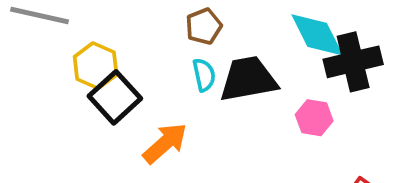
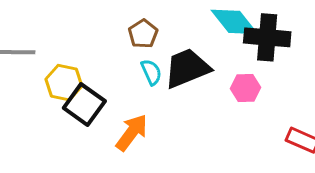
black cross: (353, 62) -> (267, 37), turned 30

